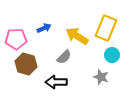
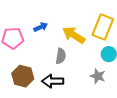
gray semicircle: (64, 57) -> (61, 56), turned -35
brown hexagon: (26, 64) -> (23, 76), moved

